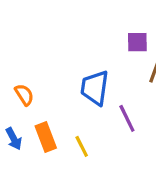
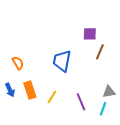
purple line: (127, 118) -> (81, 102), moved
yellow line: (82, 146) -> (52, 97), turned 56

